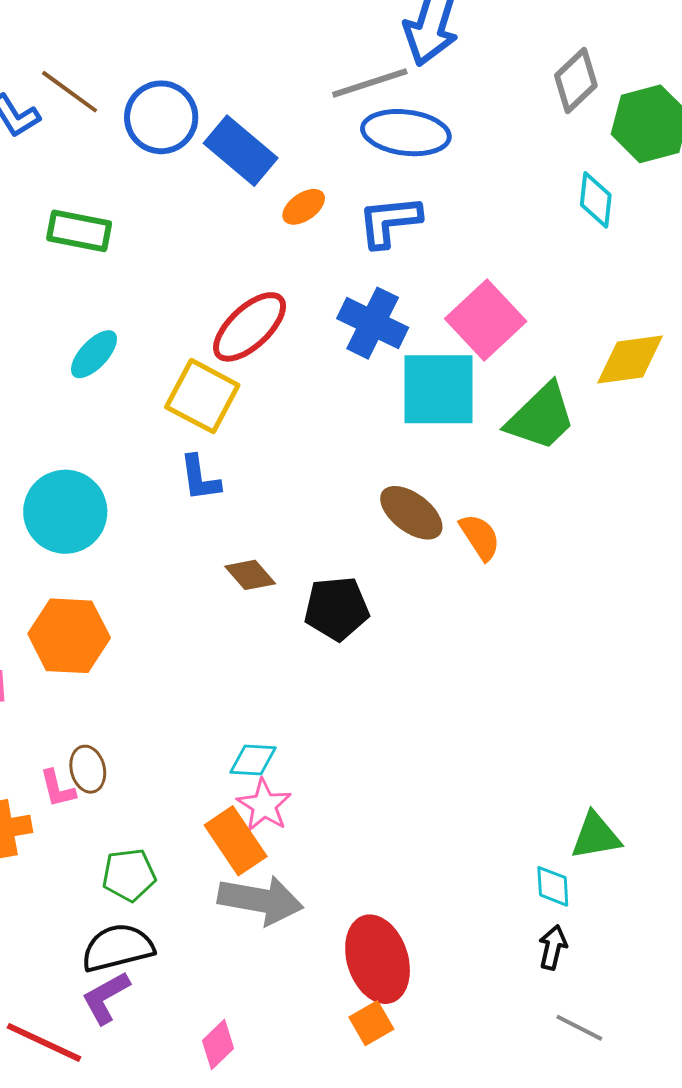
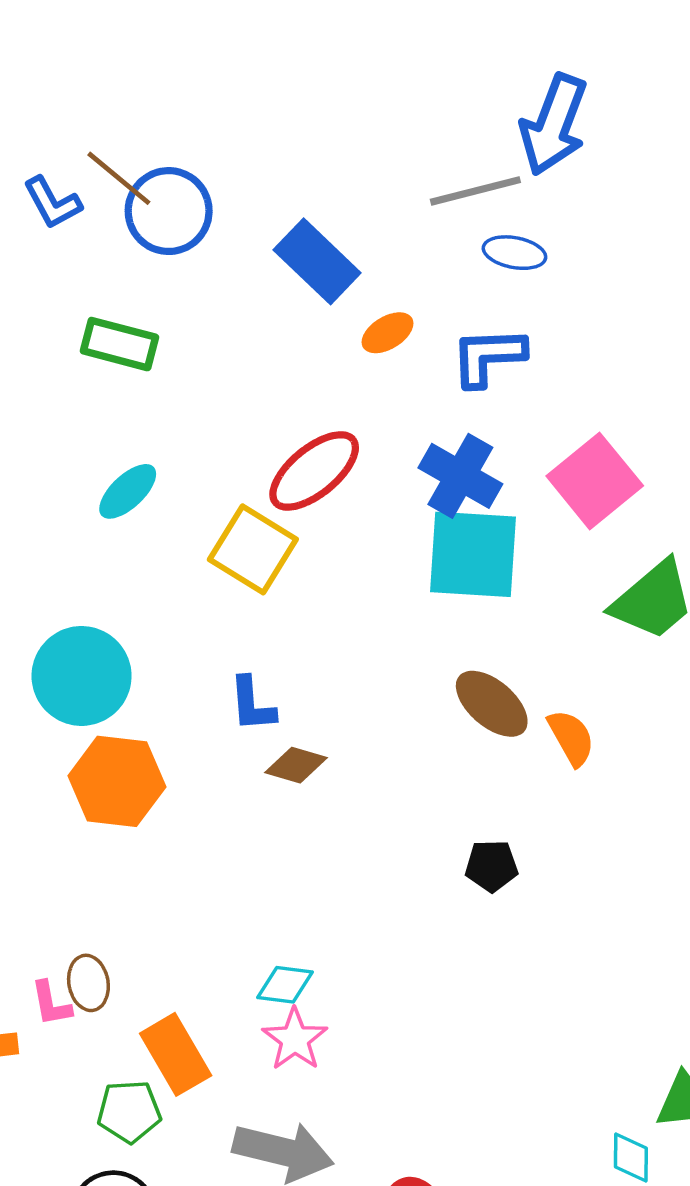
blue circle: (161, 117) -> (169, 211), moved
blue ellipse: (406, 133) -> (514, 253), size x0.6
cyan square: (438, 389) -> (473, 554), moved
blue L-shape: (200, 478) -> (252, 704), moved
brown diamond: (250, 575) -> (296, 765), turned -36
black pentagon: (337, 608) -> (491, 866), moved, size x0.7
orange hexagon: (69, 636) -> (117, 781), moved
orange rectangle: (236, 841) -> (176, 1054), moved

